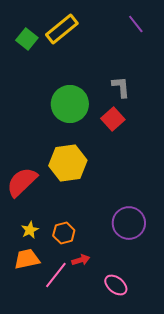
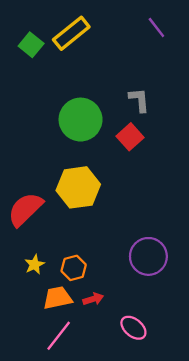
orange trapezoid: (27, 259) -> (58, 298), moved
pink line: (56, 275) -> (59, 336), moved

